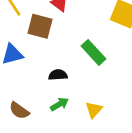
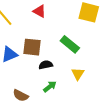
brown square: (40, 26) -> (32, 47), moved
yellow triangle: (94, 110) -> (78, 74), moved

